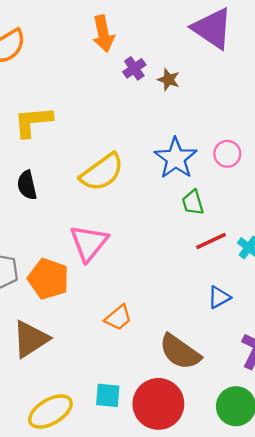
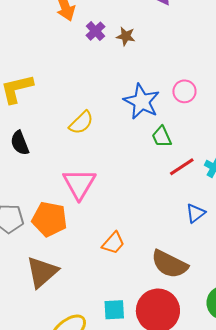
yellow semicircle: (102, 172) -> (81, 123), size x0.7

